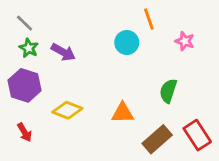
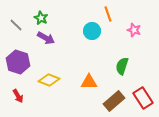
gray line: (25, 23) -> (16, 25), moved
green star: (29, 48) -> (41, 18), moved

